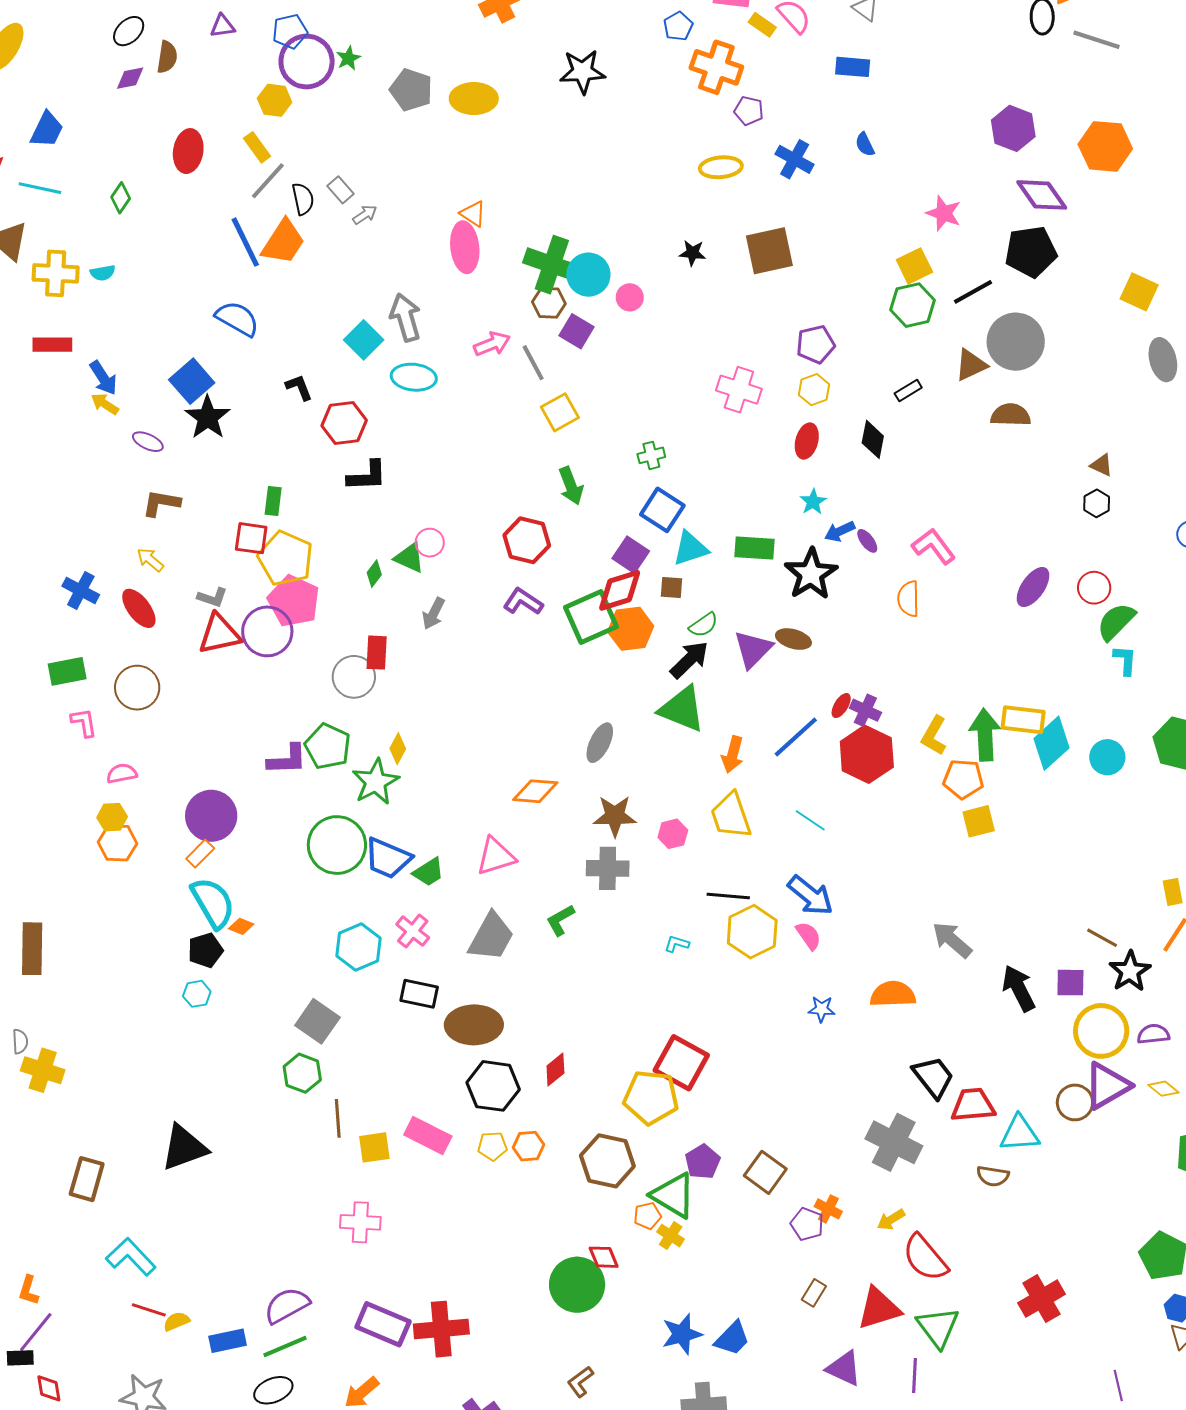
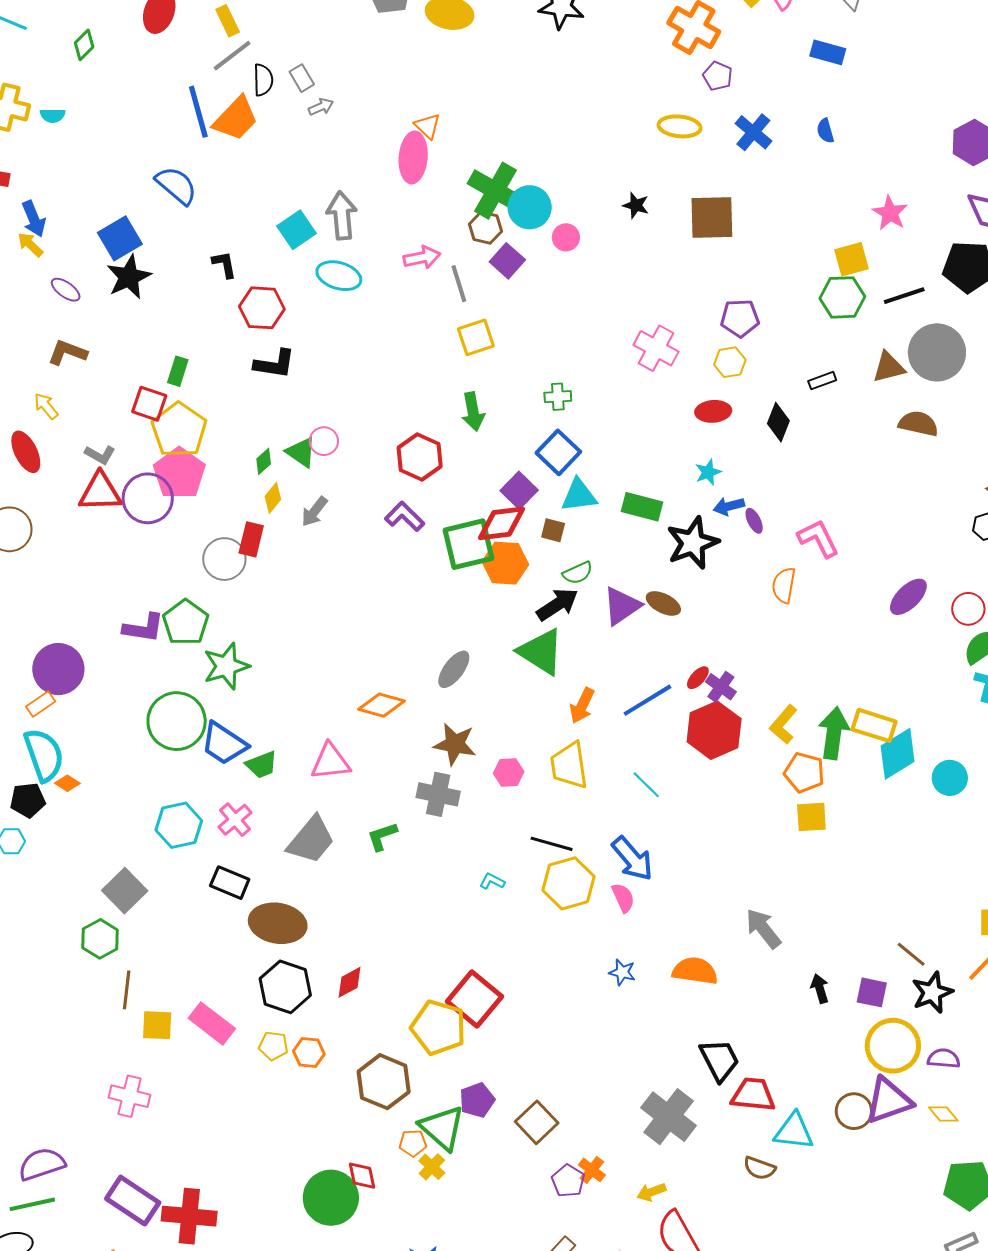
red ellipse: (807, 441) -> (713, 411), turned 60
yellow diamond: (398, 749) -> (273, 498), moved
black arrow: (1019, 988) -> (820, 989), size x0.6

